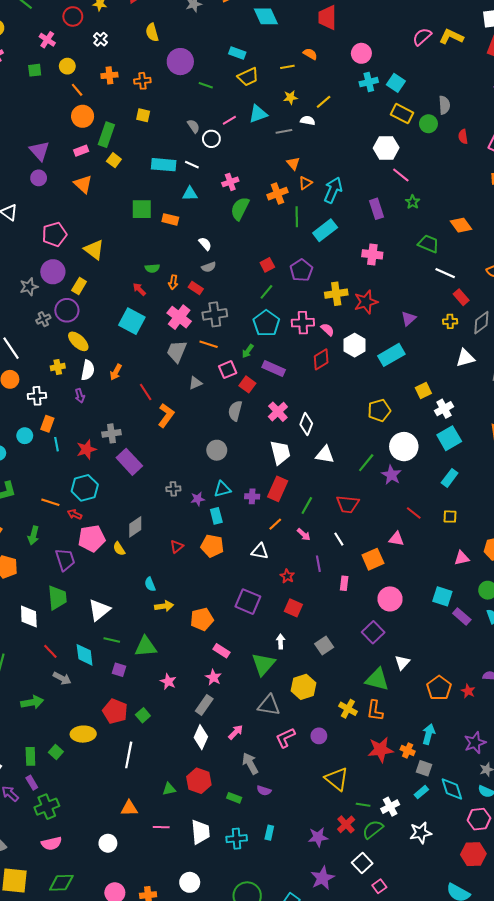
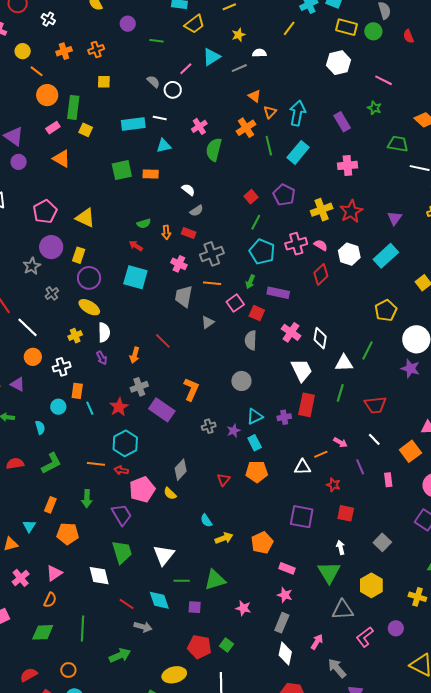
purple circle: (180, 62) -> (128, 24), size x0.6
yellow line: (324, 102) -> (289, 28), moved
pink line: (401, 175) -> (384, 80), moved
purple circle: (67, 310) -> (89, 278), moved
pink cross: (179, 317) -> (179, 264), size x0.7
orange arrow: (116, 372) -> (135, 355), moved
orange L-shape: (166, 415) -> (191, 389), moved
green line: (366, 463) -> (367, 350), moved
green line: (307, 505) -> (340, 393), moved
orange line: (275, 524) -> (321, 454), moved, turned 32

